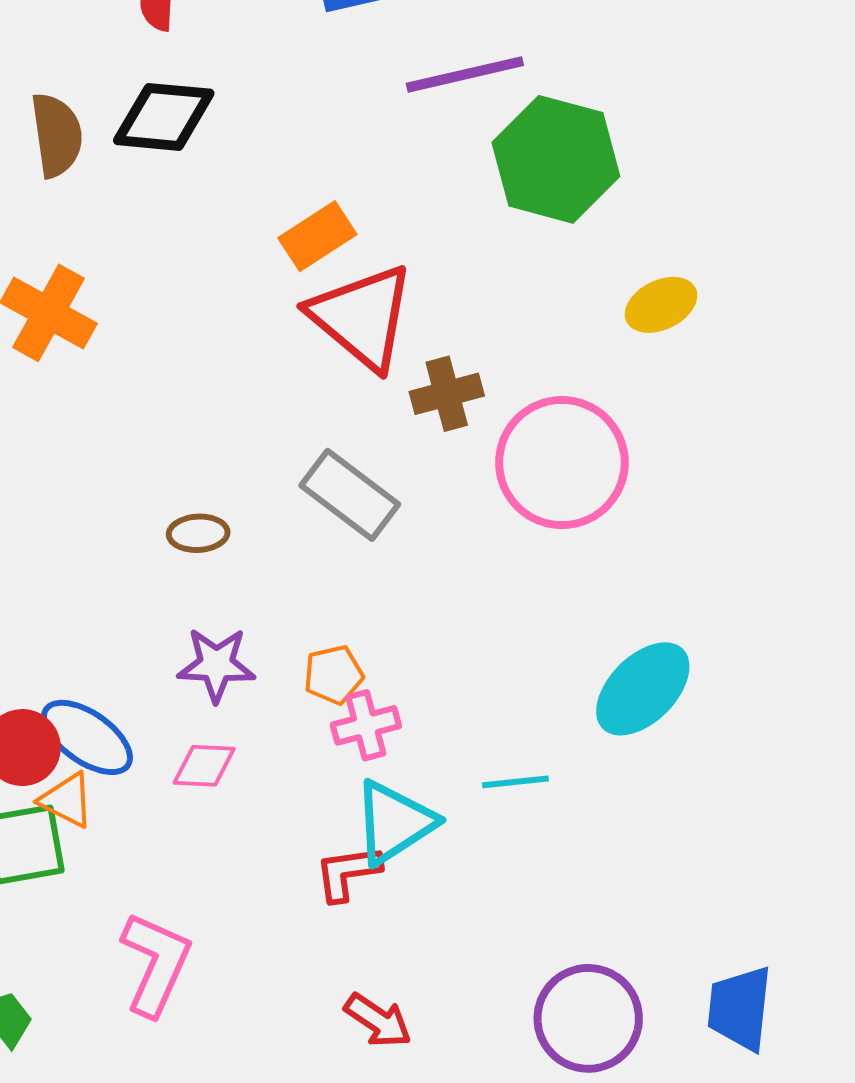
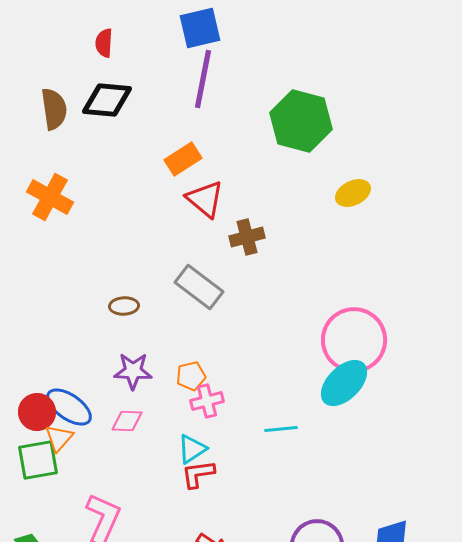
purple line: (465, 74) -> (203, 79), moved, turned -66
red triangle: (362, 317) -> (205, 199), size x0.7
pink circle: (562, 463) -> (354, 340), moved
orange triangle: (67, 800) -> (59, 438), turned 44
cyan triangle: (394, 822) -> (192, 449), moved, size x0.7

